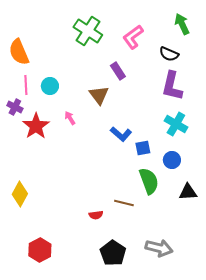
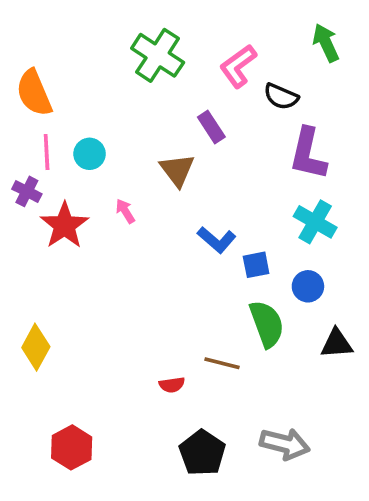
black semicircle: (169, 54) -> (281, 97), moved

